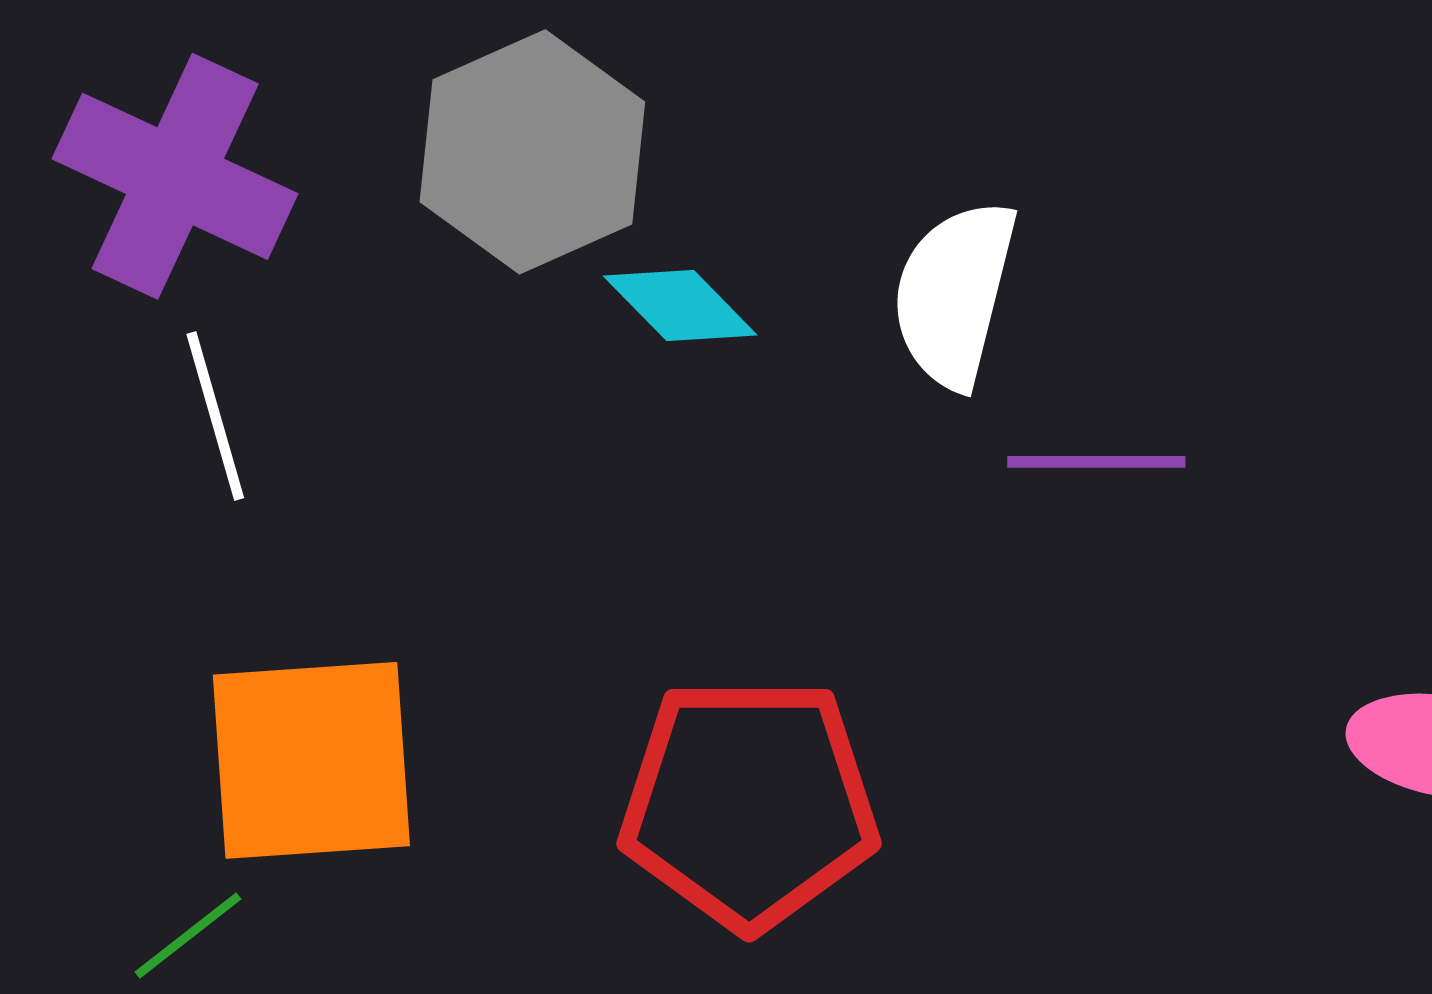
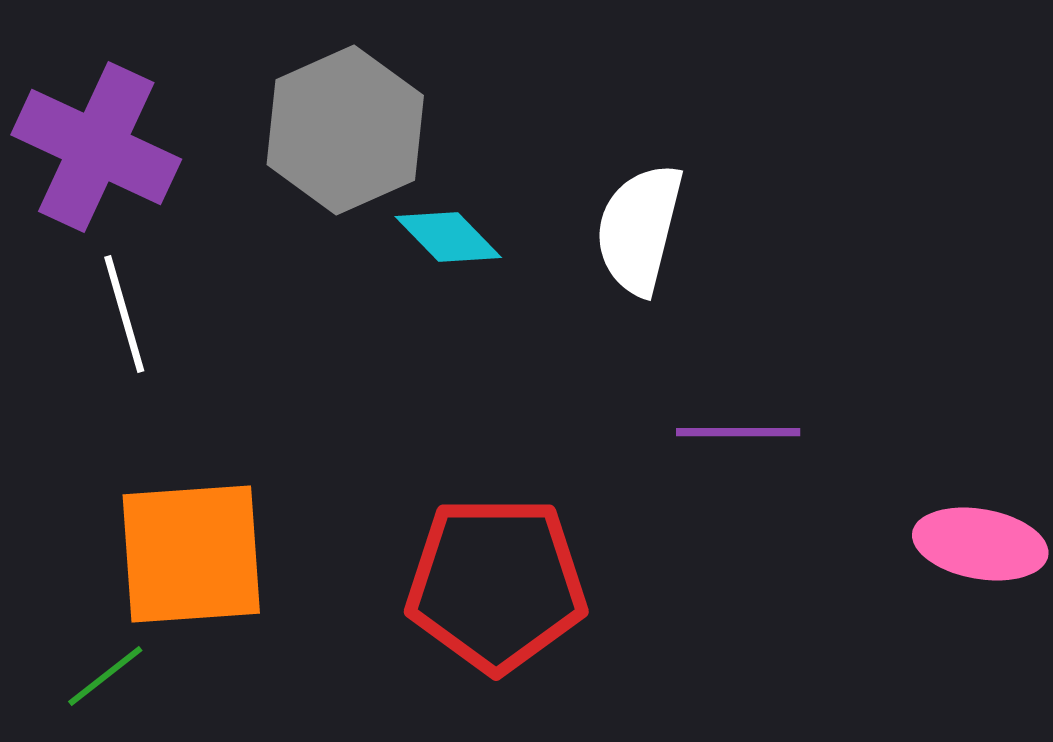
purple line: (1096, 462) -> (738, 432), moved

